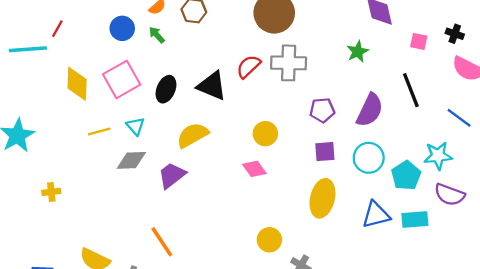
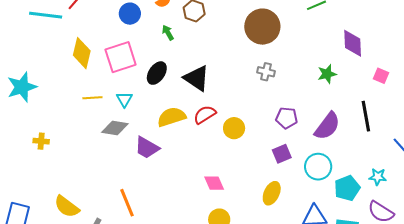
green arrow: (157, 35) -> (168, 33), moved
gray cross: (289, 63) -> (266, 72), size x0.6
red semicircle: (248, 67) -> (205, 115), moved
purple square: (325, 152) -> (282, 154), turned -30
cyan star: (438, 156) -> (378, 177), size x0.7
pink diamond: (254, 169) -> (214, 183), moved
purple trapezoid: (172, 175) -> (147, 148), turned -124
yellow ellipse: (322, 198) -> (272, 193), size x0.7

